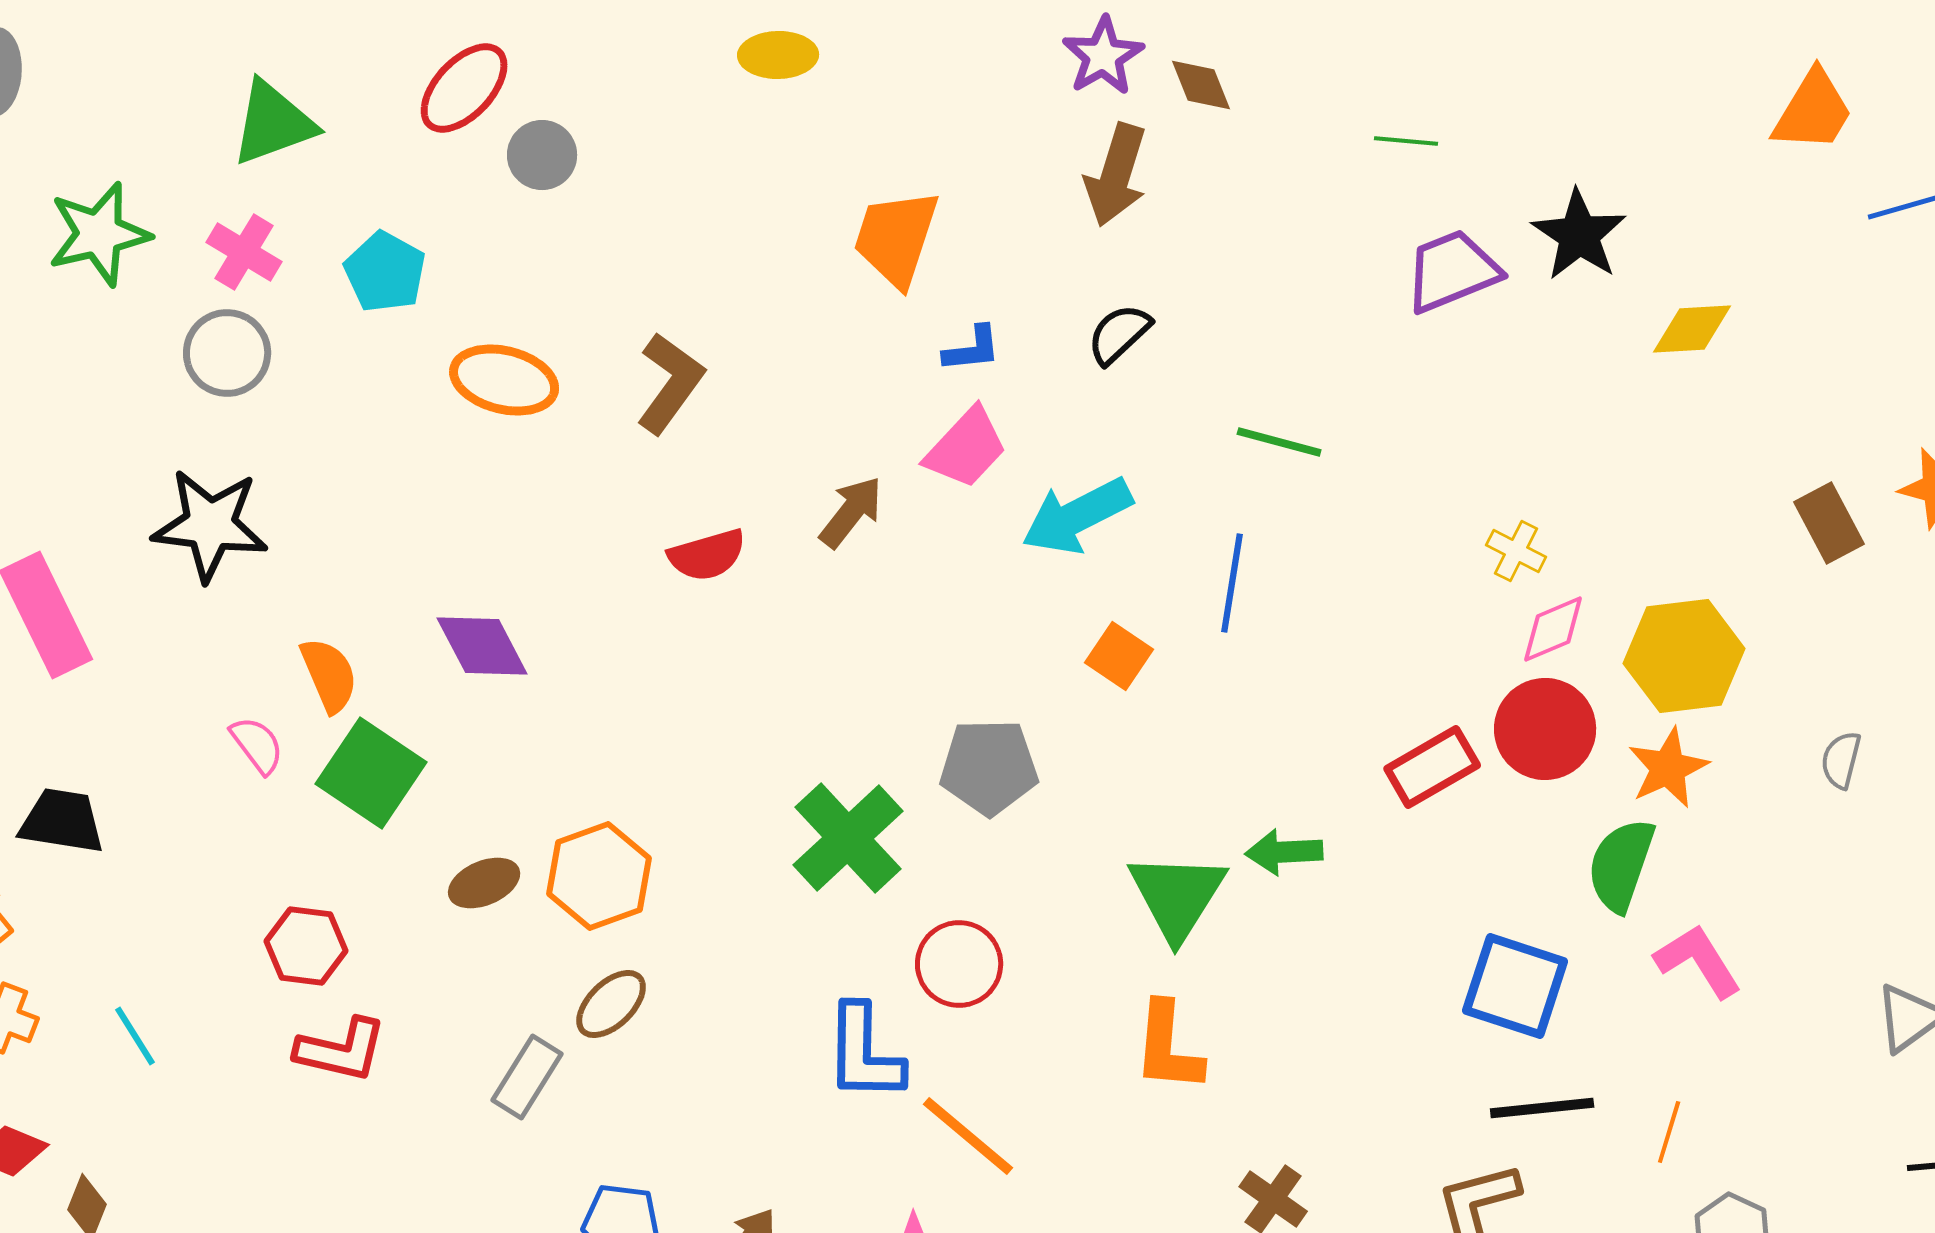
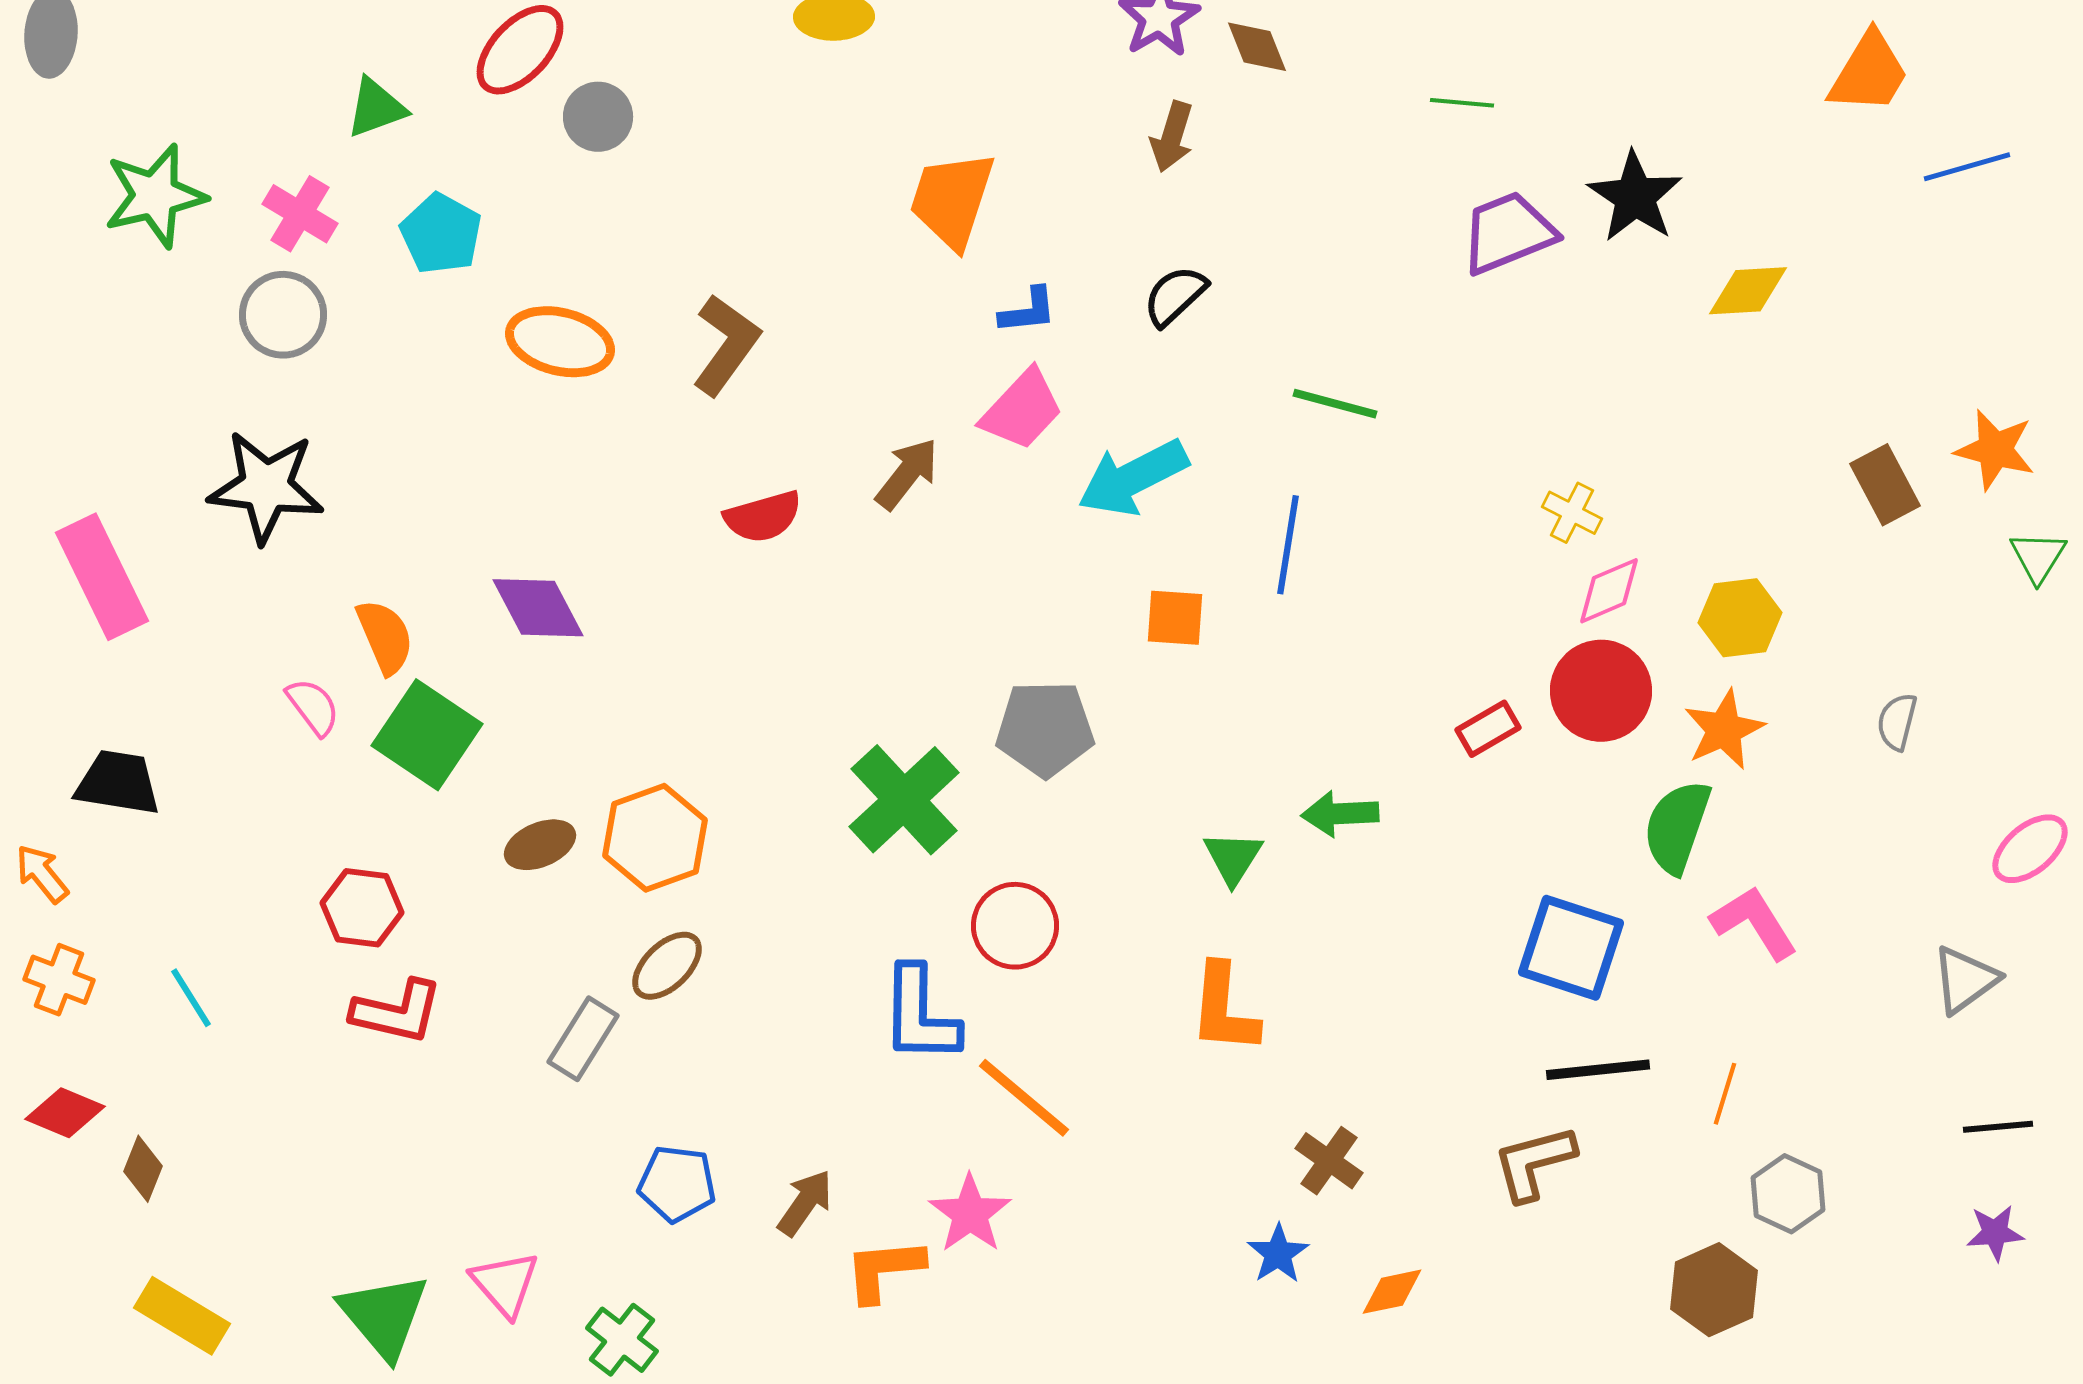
green triangle: (273, 123) -> (376, 108), moved, size x0.7
brown arrow: (1116, 175) -> (1172, 137), size x0.7
orange square: (1119, 656) -> (1175, 618), turned -30
yellow hexagon: (1684, 656) -> (1740, 618), size x0.7
red rectangle: (1432, 767) -> (1488, 729), size x0.7
green triangle: (1177, 896) -> (1233, 858), size x0.6

